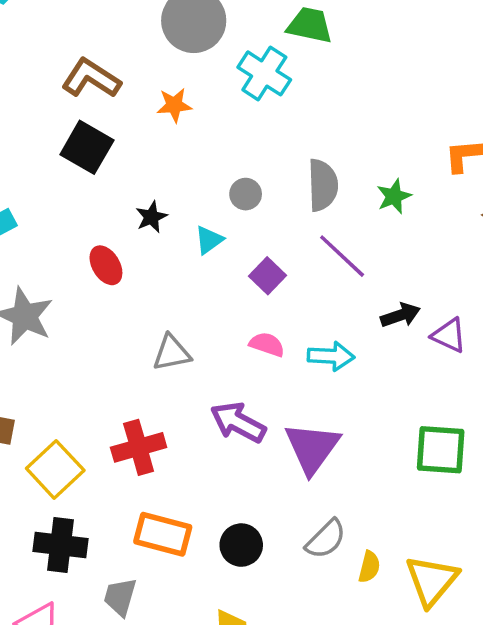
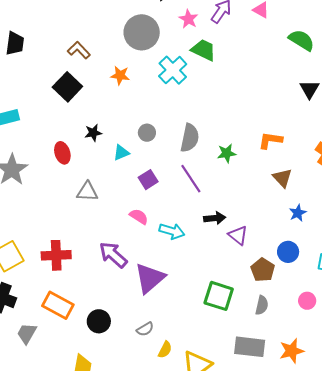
brown L-shape: (91, 78) -> (79, 50), size x0.7
gray triangle: (172, 353) -> (87, 192), moved
gray semicircle: (326, 539) -> (145, 329), size x0.7

